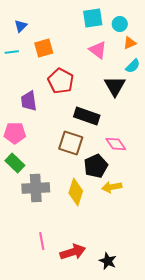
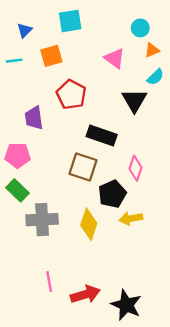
cyan square: (93, 18) -> (70, 21), moved
pink diamond: (116, 144) -> (136, 168), turned 55
black star: (108, 261) -> (126, 305), size x1.5

